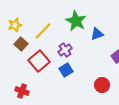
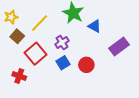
blue triangle: (97, 34) -> (95, 26), turned 48
red circle: (102, 85) -> (86, 65), moved
red cross: (22, 91) -> (19, 76), moved

